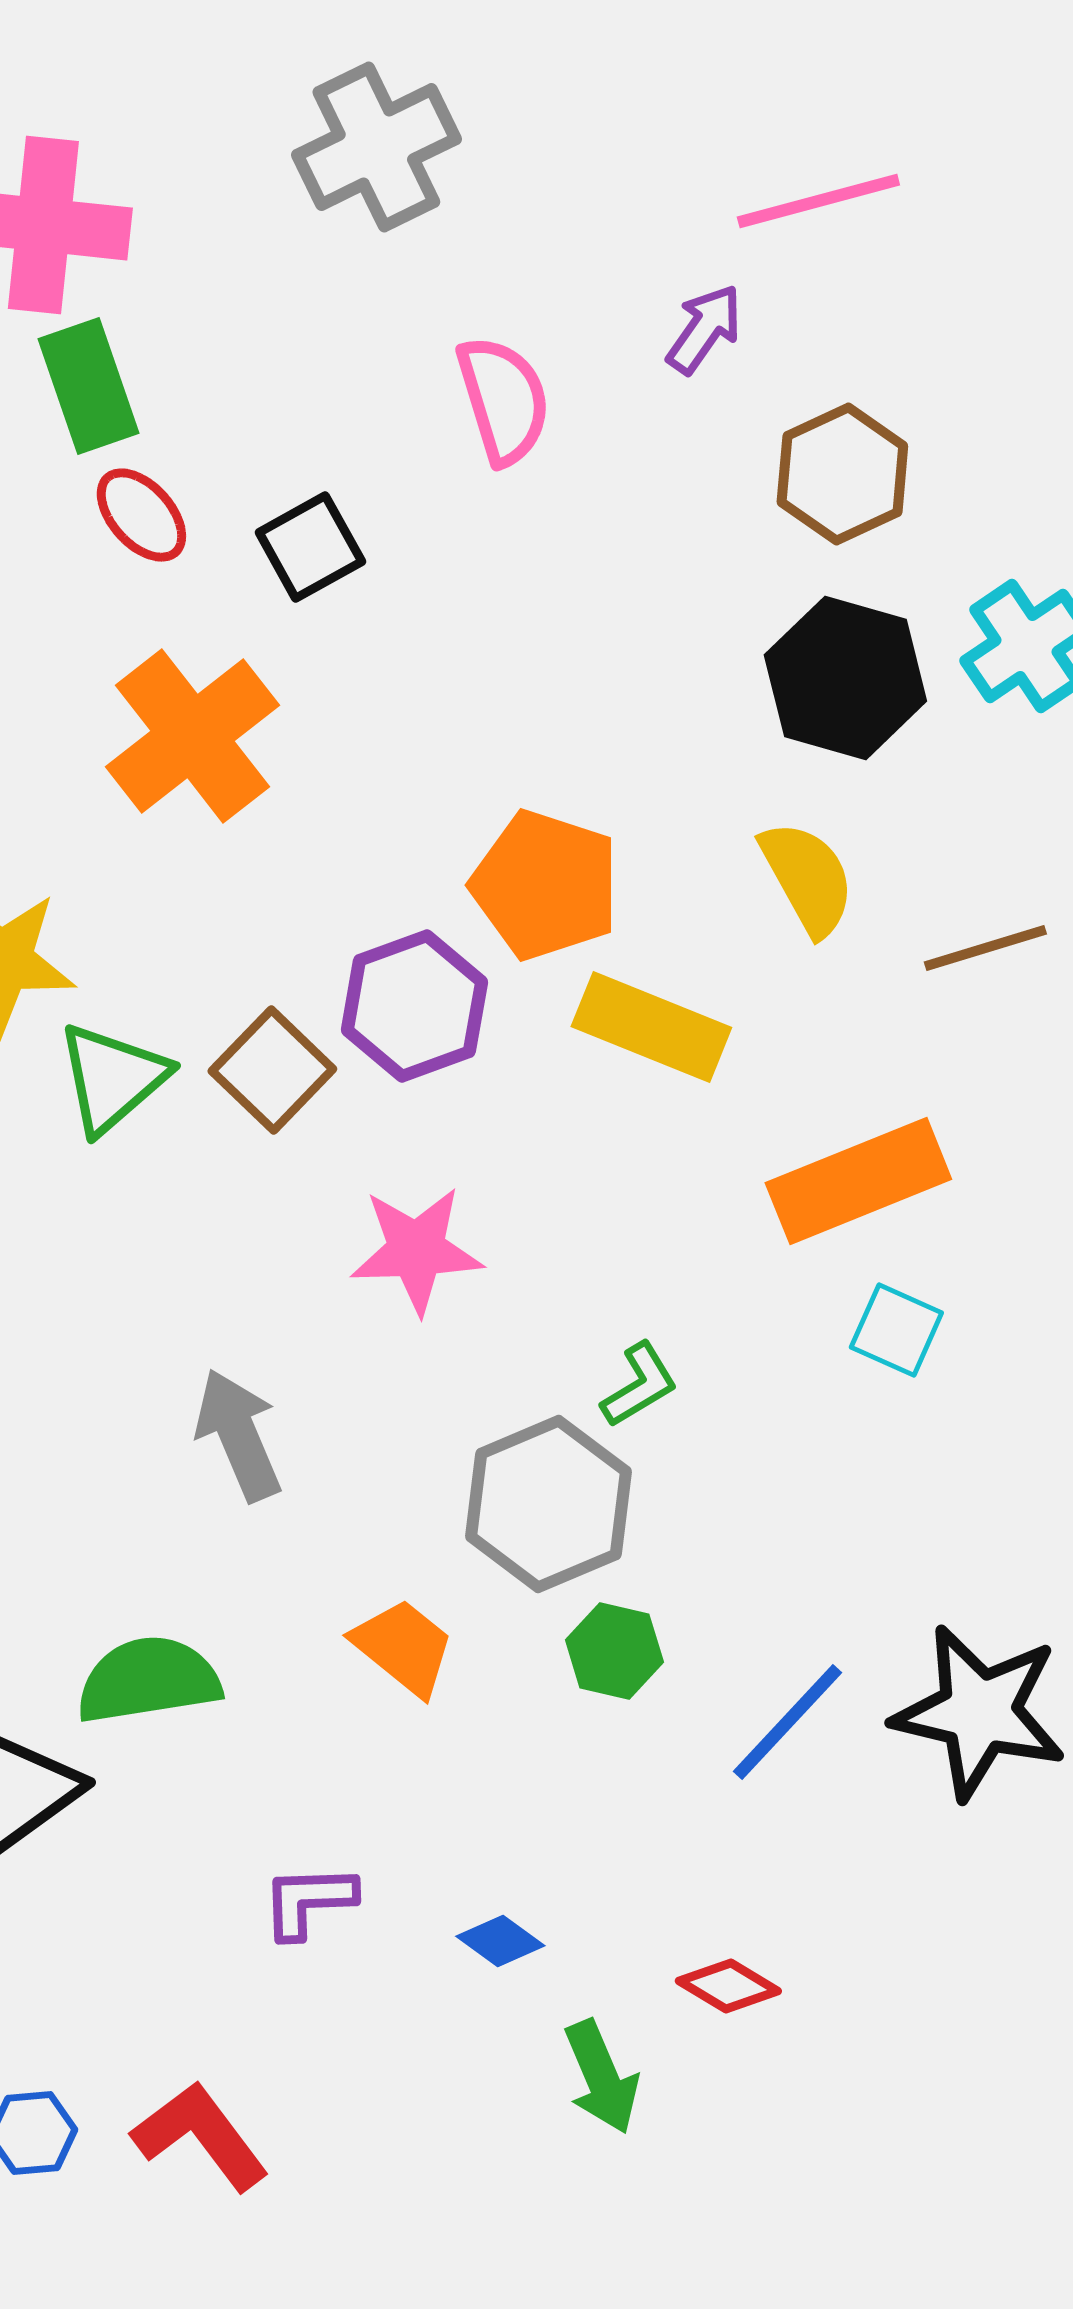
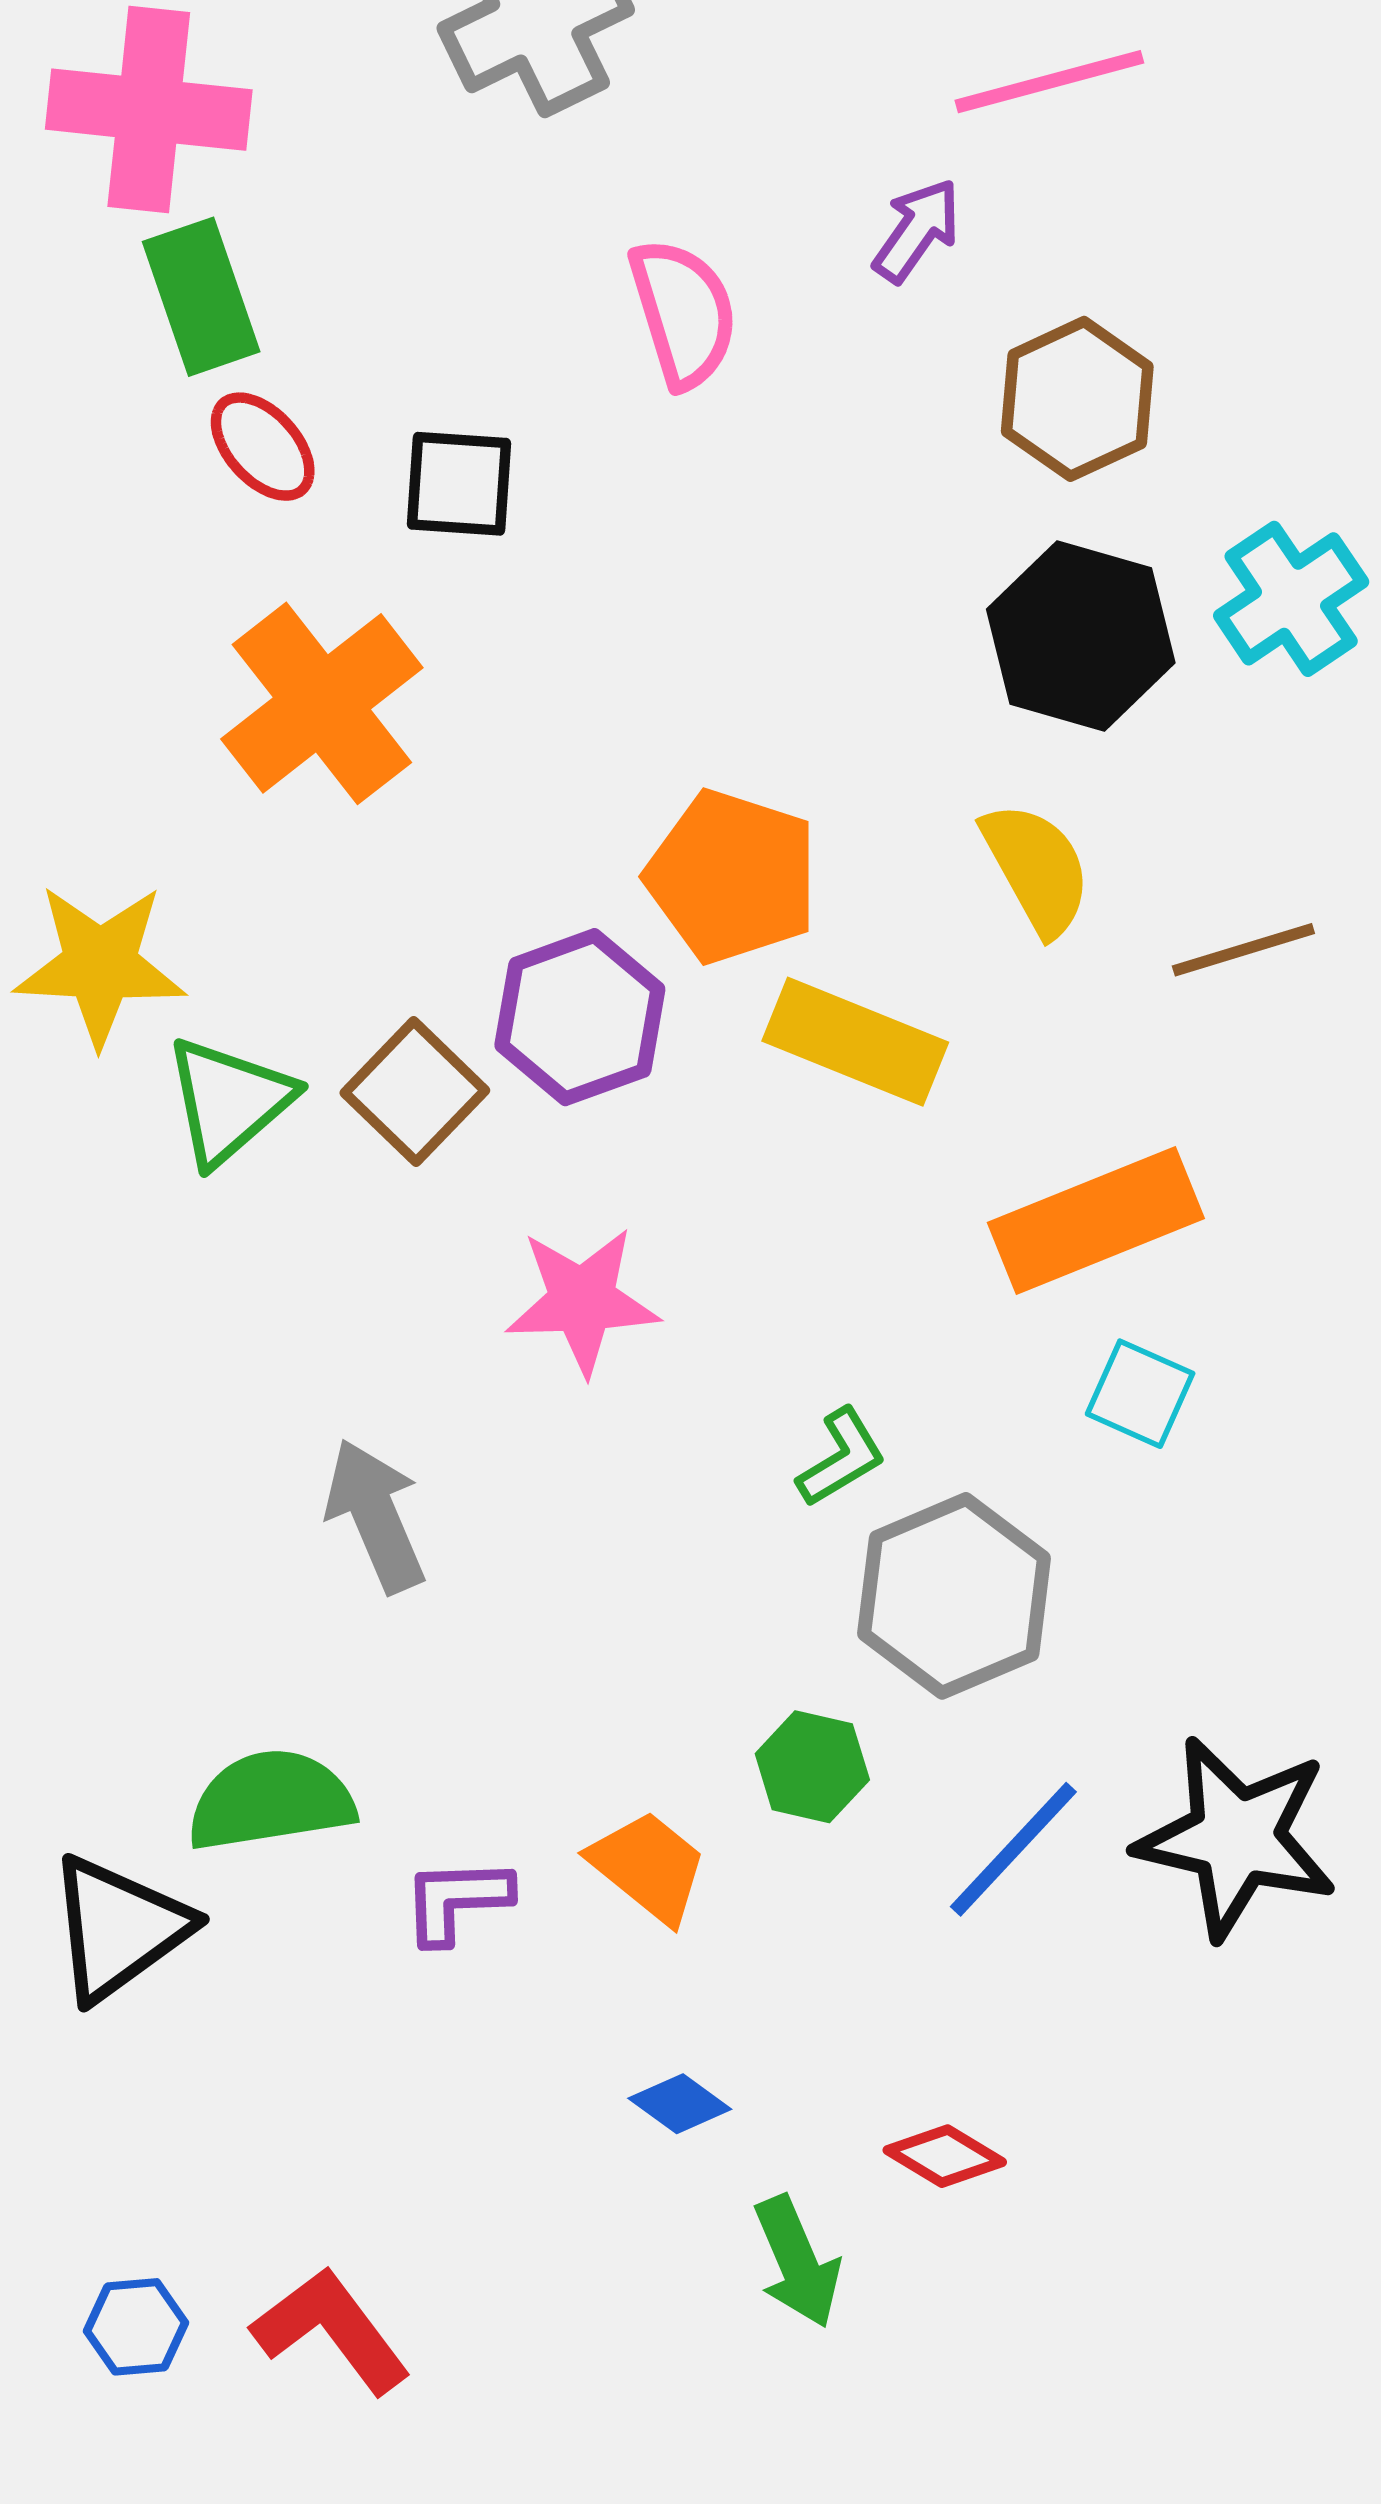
black square: (310, 547) -> (459, 484), turned 33
gray hexagon: (548, 1504) -> (954, 1596), moved
orange trapezoid: (403, 1647) -> (648, 1867), moved
purple L-shape: (308, 1901) -> (457, 1900), moved

